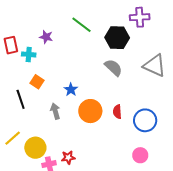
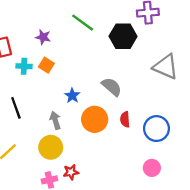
cyan cross: (29, 54) -> (24, 66), moved
gray semicircle: (113, 68) -> (112, 87), moved
orange square: (37, 82) -> (46, 65), moved
yellow circle: (35, 148) -> (51, 147), moved

